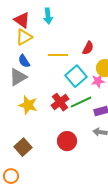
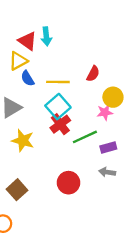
red triangle: (22, 20) -> (28, 41), moved
blue semicircle: (24, 61) -> (28, 78), moved
cyan square: (76, 76) -> (58, 107), moved
red cross: (60, 102) -> (60, 124), moved

